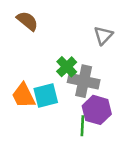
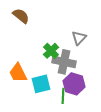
gray triangle: (103, 35) -> (79, 38), moved
cyan square: (46, 96) -> (41, 84), moved

